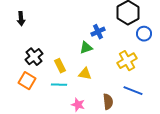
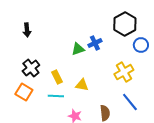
black arrow: (21, 19) -> (27, 30), moved
green triangle: (86, 48) -> (78, 49), moved
blue line: (133, 91) -> (130, 102), turned 30

